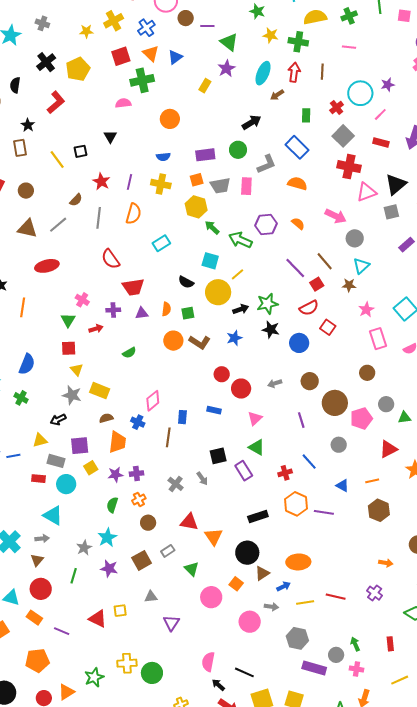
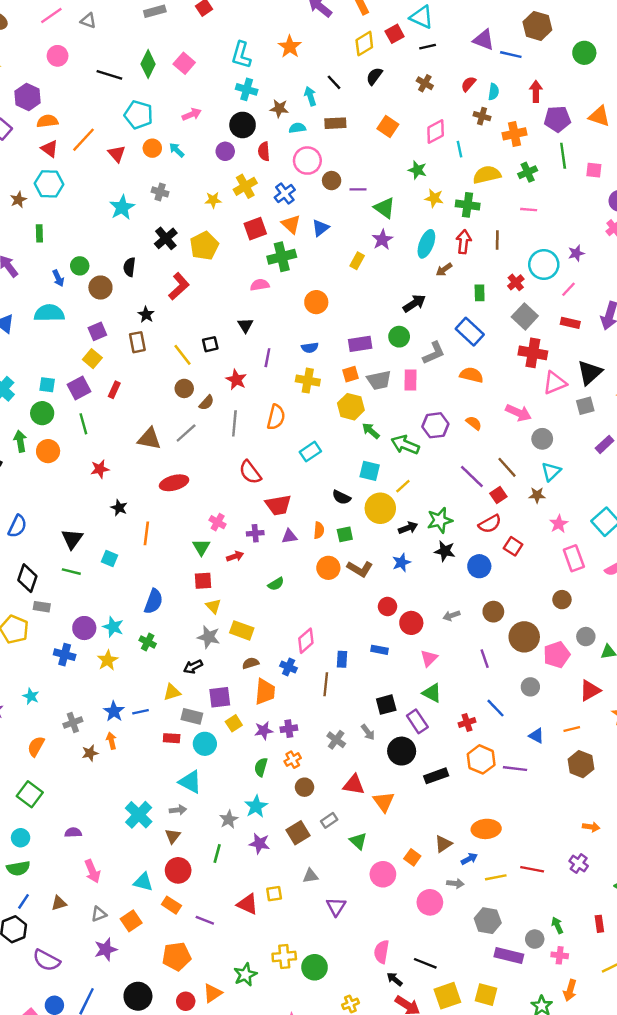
purple line: (130, 182) -> (267, 358), moved
brown circle: (26, 191) -> (184, 388), moved
black circle: (247, 553) -> (402, 751), moved

